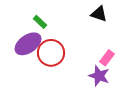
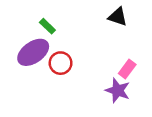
red circle: (51, 53) -> (61, 63), size x0.7

